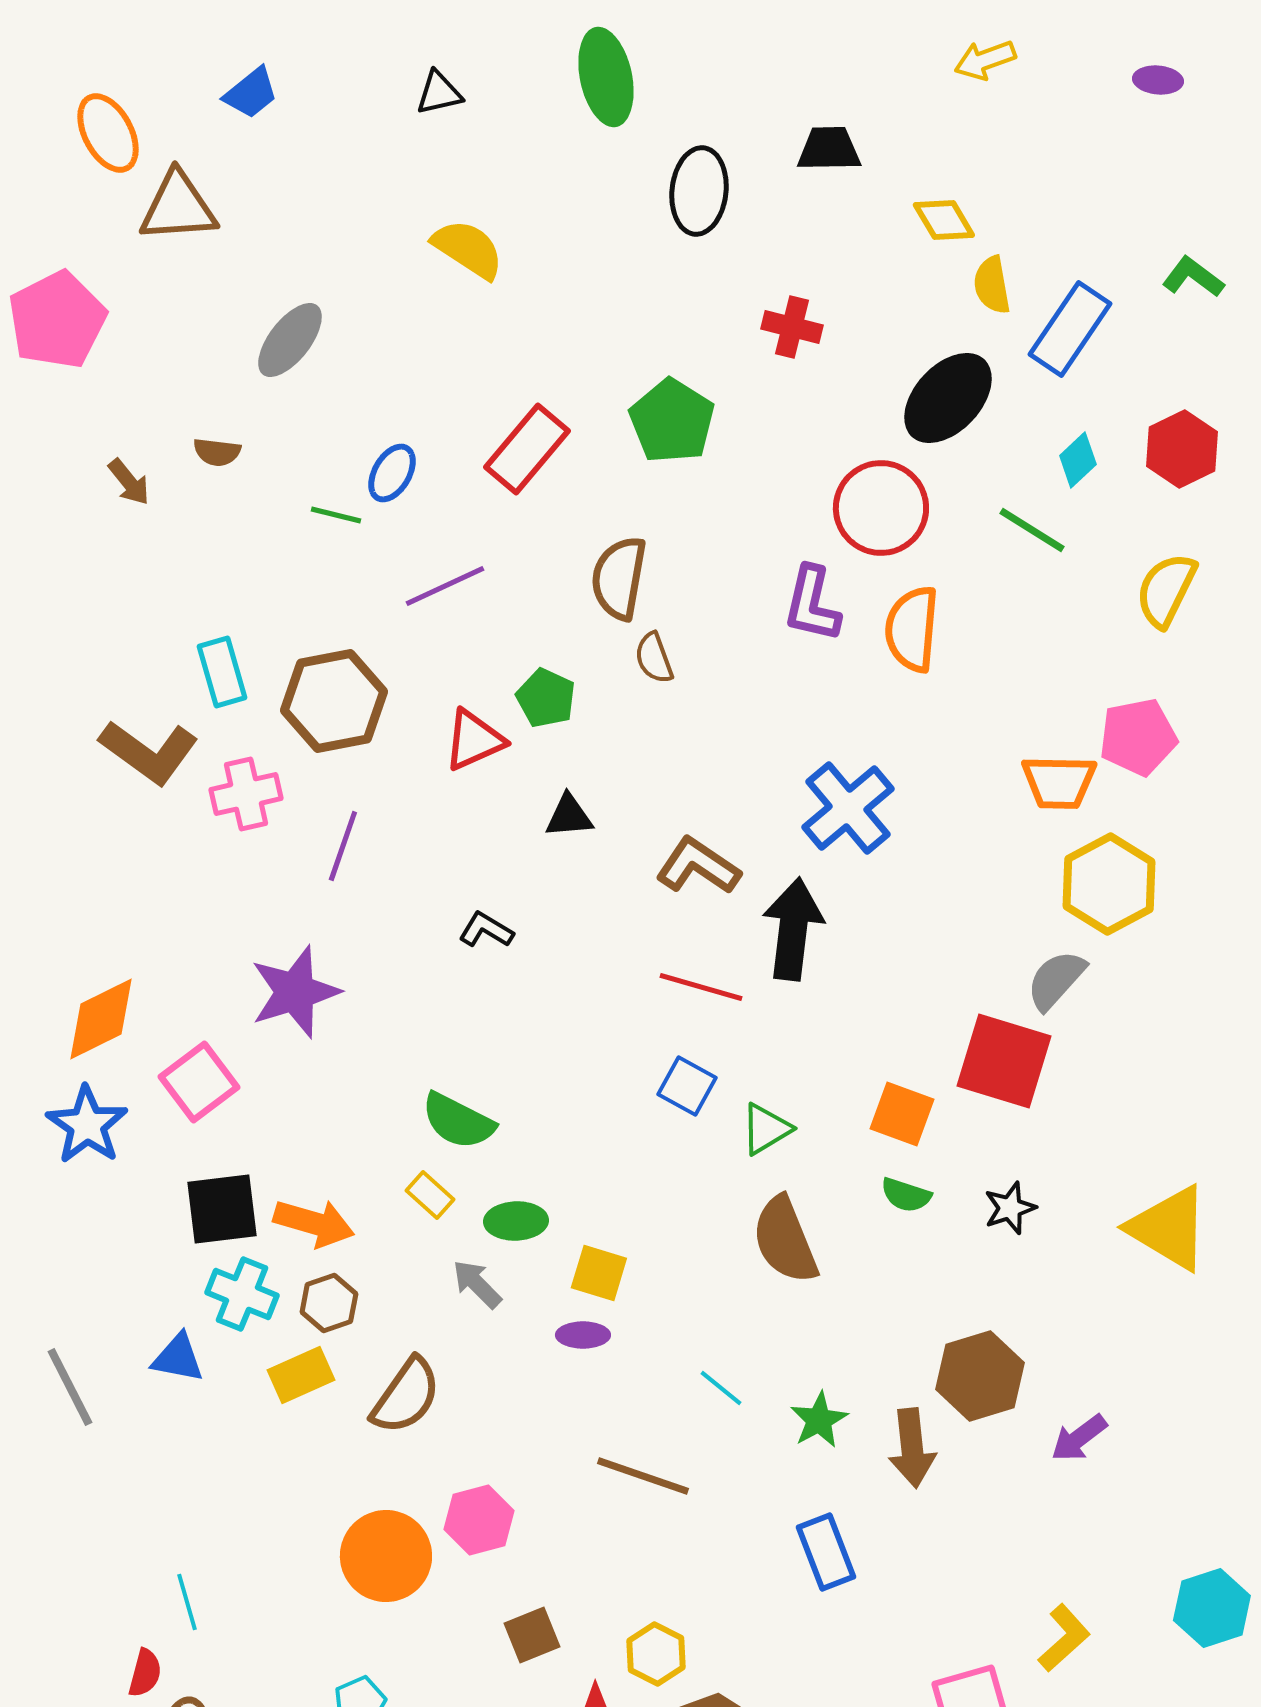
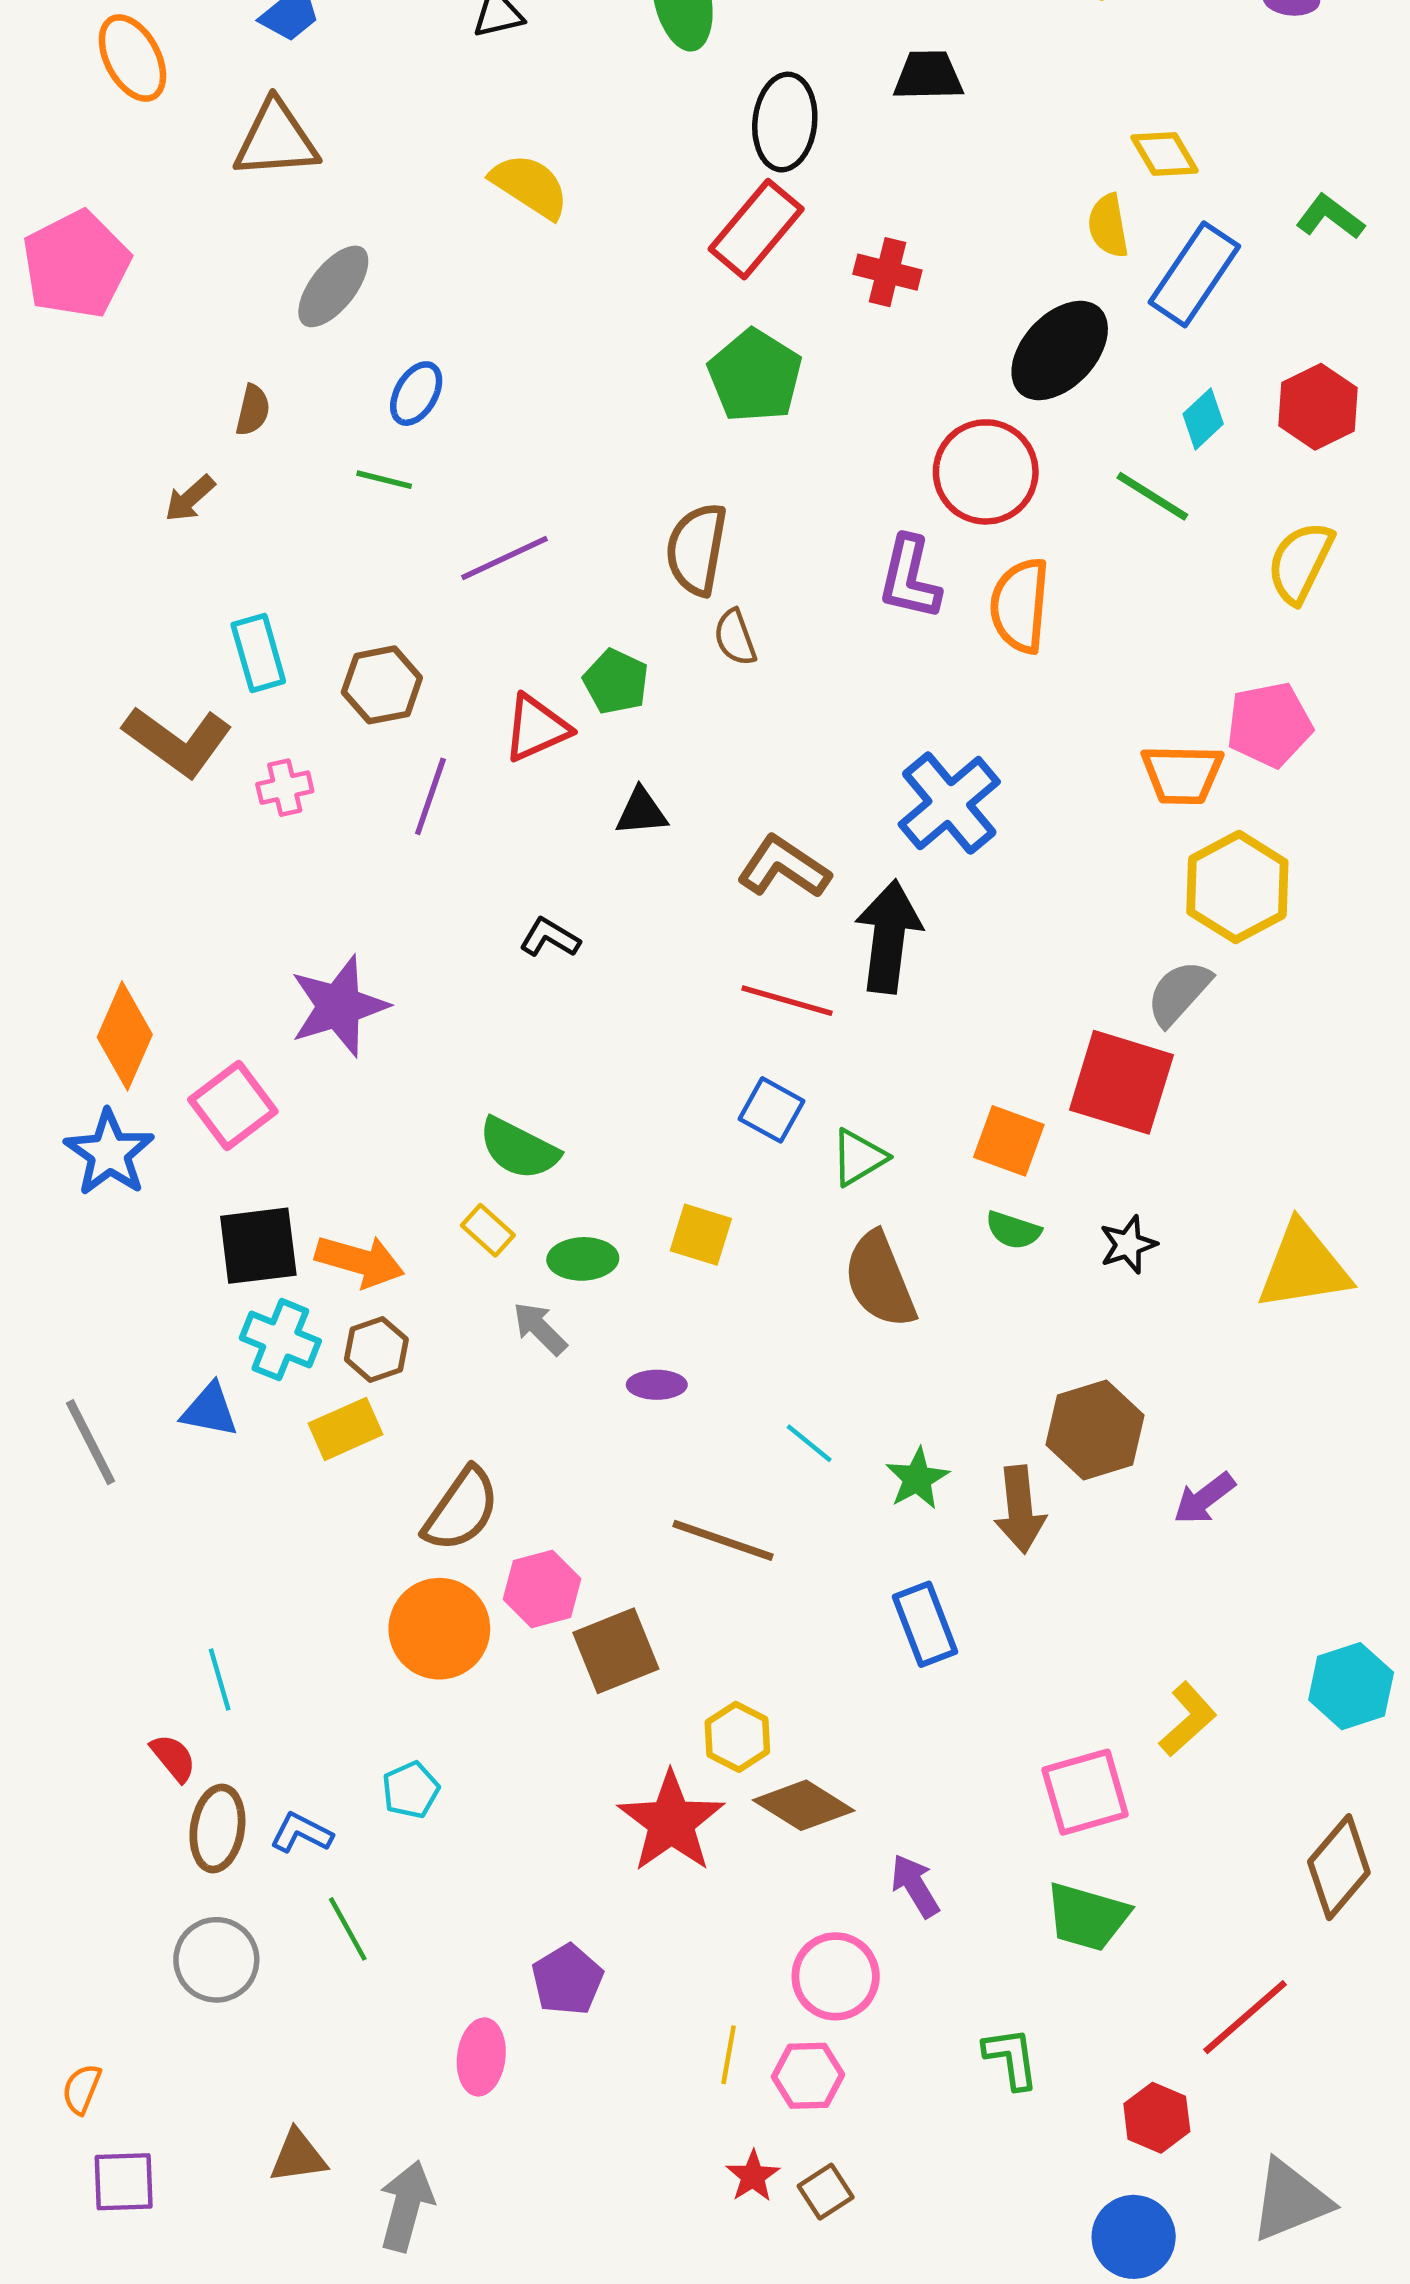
brown triangle: (178, 207) -> (276, 140), moved
yellow diamond: (944, 220) -> (1165, 154), moved
red rectangle: (527, 449) -> (756, 229), moved
brown semicircle: (217, 452) -> (253, 410), turned -84
blue ellipse: (392, 473) -> (416, 394), moved
brown arrow: (129, 482) -> (190, 498), moved, turned 87
brown hexagon: (334, 701) -> (382, 685), size x0.7
pink cross: (246, 794) -> (285, 788), size x0.7
purple line: (343, 846) -> (430, 796), moved
orange diamond: (101, 1019) -> (125, 1036), turned -40
yellow triangle: (1169, 1228) -> (1304, 1267), turned -40
yellow square: (599, 1273) -> (701, 1235), moved
brown semicircle: (406, 1396) -> (461, 1509), moved
brown square: (532, 1635) -> (616, 1651), moved, size x1.4
red semicircle: (145, 1673) -> (173, 1758), turned -54

